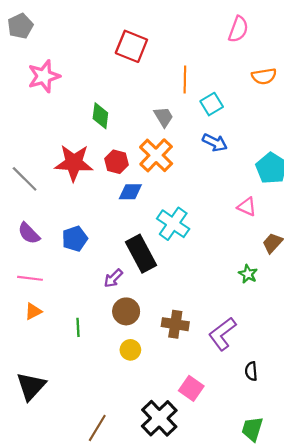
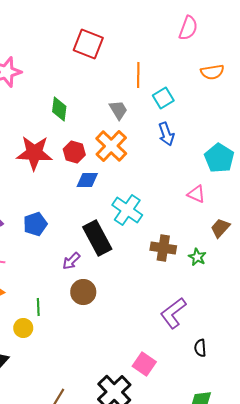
blue arrow: (215, 143) -> (166, 134), turned 45
brown cross: (175, 324) -> (163, 248), moved
yellow circle: (130, 350) -> (23, 328), moved

